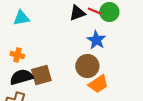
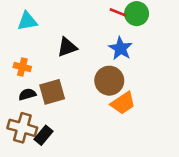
black triangle: (77, 13) -> (67, 47), moved
black semicircle: (21, 77) -> (27, 94), size x0.6

